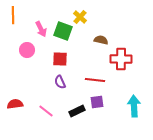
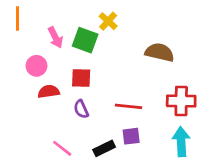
brown semicircle: (101, 40) -> (160, 52), moved, size x1.5
red cross: (121, 59) -> (181, 101), moved
red semicircle: (15, 104) -> (49, 92), moved

